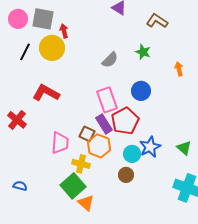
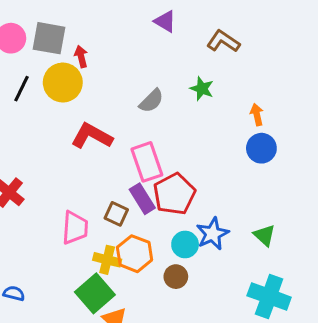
blue circle: (141, 91) -> (261, 148), moved
red L-shape: (46, 93) -> (92, 136), moved
orange hexagon: (99, 146) -> (135, 254), moved

